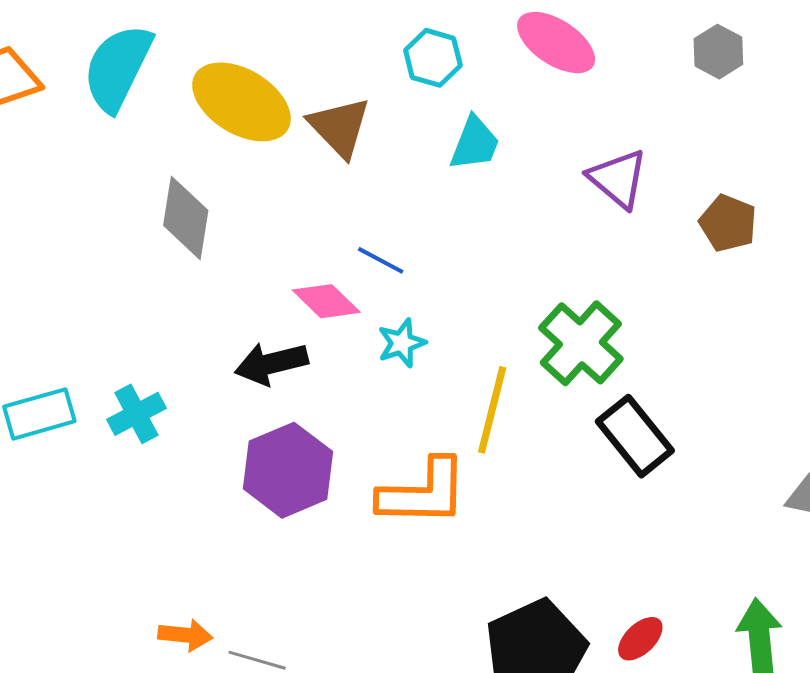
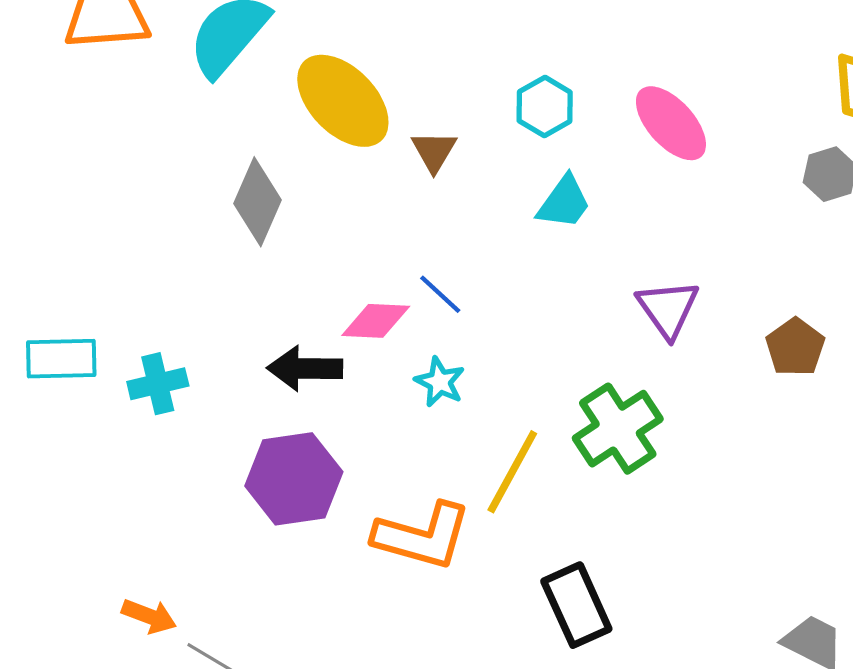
brown triangle: (340, 127) -> (434, 151), size x0.7
purple triangle: (618, 179) -> (668, 309), moved
pink diamond: (326, 301) -> (376, 321), turned -56
cyan star: (402, 343) -> (440, 382), turned 30
black rectangle: (635, 436) -> (576, 605), moved

